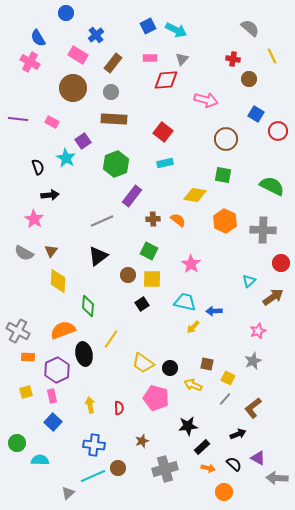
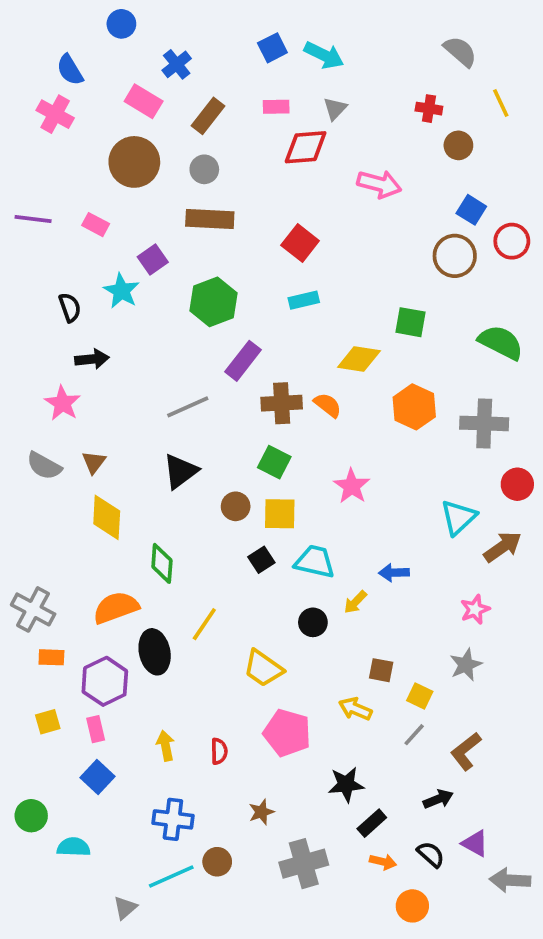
brown circle: (226, 139) -> (455, 256), moved
brown cross: (153, 219) -> (282, 403), size x1.5
cyan triangle: (249, 281) -> (458, 517), size x1.5
cyan trapezoid: (185, 302) -> (315, 562), moved
black circle: (170, 368) -> (313, 622), moved

